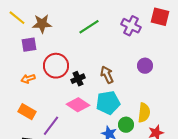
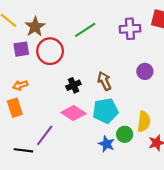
brown star: (42, 24) -> (35, 27), turned -30
purple cross: (131, 26) -> (130, 29), turned -30
red circle: (56, 66) -> (50, 51), moved
orange rectangle: (27, 112) -> (15, 108), moved, turned 42

